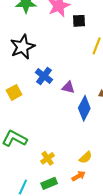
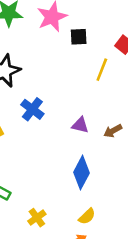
purple triangle: (68, 87) -> (80, 125), moved
blue diamond: (84, 108) -> (82, 173), moved

